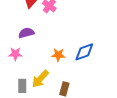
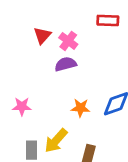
purple semicircle: (26, 33) -> (66, 64), moved

